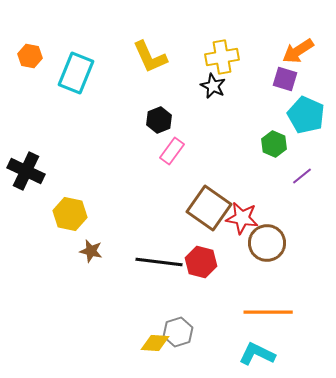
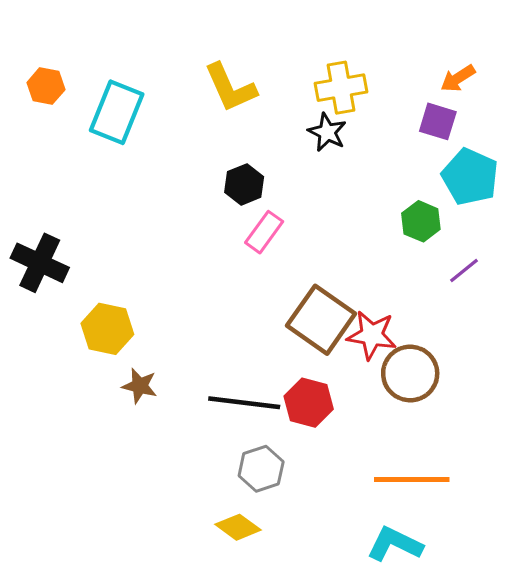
orange arrow: (298, 51) -> (458, 78), size x0.7
gray hexagon: (178, 332) -> (261, 469), moved
yellow diamond: (155, 343) -> (238, 527), turned 32

